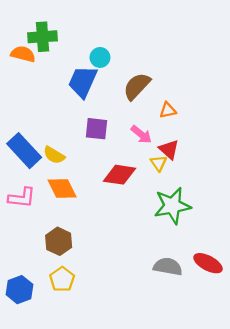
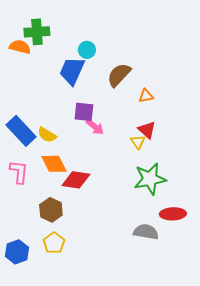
pink arrow: (141, 134) -> (95, 127), moved
red diamond: (120, 175) -> (76, 180), moved
pink L-shape: (22, 198) -> (19, 172), turned -90
red ellipse: (208, 263) -> (173, 214), moved, turned -30

